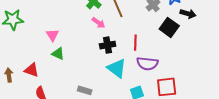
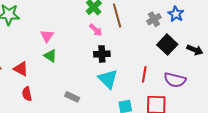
black arrow: (188, 14) -> (195, 50), moved
red line: (135, 43) -> (144, 74), moved
purple semicircle: (147, 64) -> (175, 80), moved

